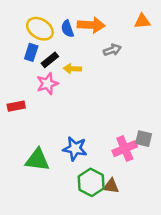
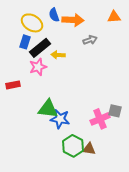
blue semicircle: (67, 29) -> (54, 15), moved
black rectangle: (50, 60) -> (40, 48), size x1.5
green triangle: (37, 160) -> (48, 109), moved

